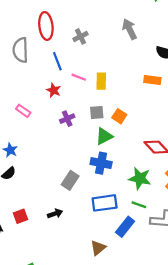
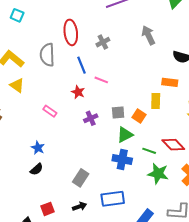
yellow rectangle: (101, 81) -> (156, 101), moved
gray rectangle: (70, 180) -> (81, 178), moved
blue rectangle: (105, 203) -> (113, 199), moved
green line: (139, 205) -> (149, 151), moved

